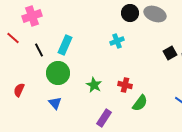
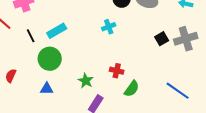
cyan rectangle: (65, 45) -> (57, 31), turned 36
green star: (94, 85) -> (86, 81), moved
blue triangle: (55, 103) -> (47, 89), turned -48

